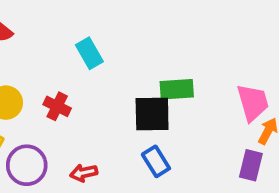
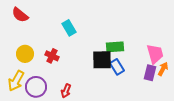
blue rectangle: (156, 161) -> (117, 67), moved
purple rectangle: (251, 165) -> (150, 73), moved
red arrow: (84, 173) -> (66, 91), turned -56

